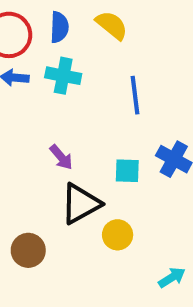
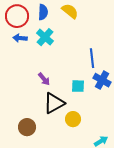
cyan cross: (63, 76) -> (45, 37), turned 30
blue line: (135, 95) -> (92, 58), moved

